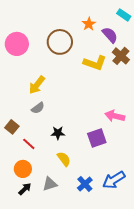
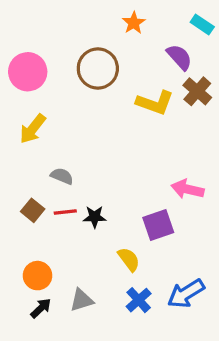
orange star: (89, 24) -> (134, 23), moved
yellow arrow: (37, 85) -> (33, 129), moved
gray semicircle: (38, 108) -> (62, 176), turned -120
brown square: (12, 127) -> (33, 210), moved
red line: (29, 144) -> (65, 212), moved, turned -48
yellow semicircle: (64, 159) -> (129, 259), moved

